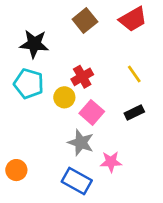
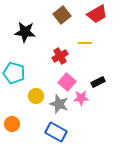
yellow line: (134, 74) -> (85, 43), moved, turned -56
cyan pentagon: (29, 84) -> (14, 73), moved
yellow circle: (64, 97) -> (36, 96), moved
pink star: (111, 162) -> (81, 98), moved

